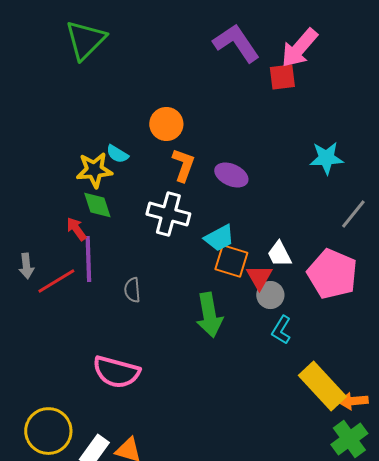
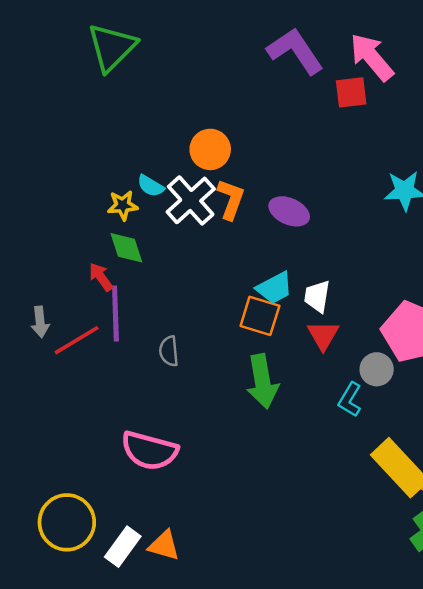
pink arrow: (299, 48) -> (372, 57), turned 99
yellow star: (94, 170) -> (123, 205), size x0.7
white cross: (168, 214) -> (191, 200), moved, turned 33
white trapezoid: (279, 254) -> (317, 296), moved, turned 36
orange square: (231, 261) -> (260, 316), moved
gray circle: (270, 295) -> (377, 369), moved

